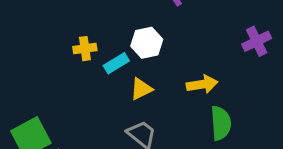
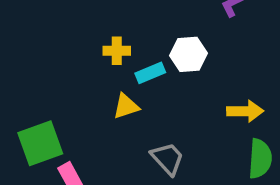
yellow triangle: (141, 89) -> (126, 106), moved

